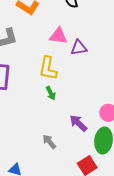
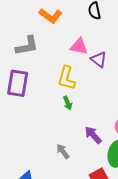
purple triangle: (79, 48) -> (99, 60), turned 42

